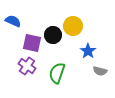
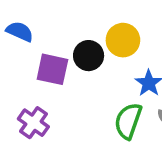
purple cross: (27, 66) -> (33, 123), moved
green semicircle: (57, 73) -> (128, 121), moved

